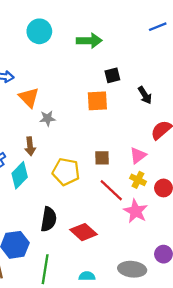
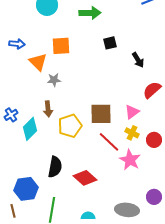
orange square: (97, 101) -> (61, 46), moved
brown arrow: (30, 146) -> (48, 109), moved
brown square: (102, 158) -> (101, 114), size x1.6
yellow pentagon: (66, 172) -> (70, 126), turned -30

